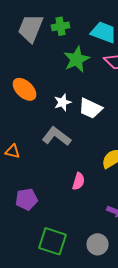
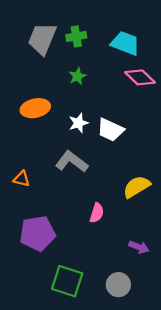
green star: (77, 59) -> (77, 76), moved, size x0.6
orange ellipse: (25, 89) -> (35, 108), turned -55
purple pentagon: (27, 199) -> (38, 233), size x1.4

